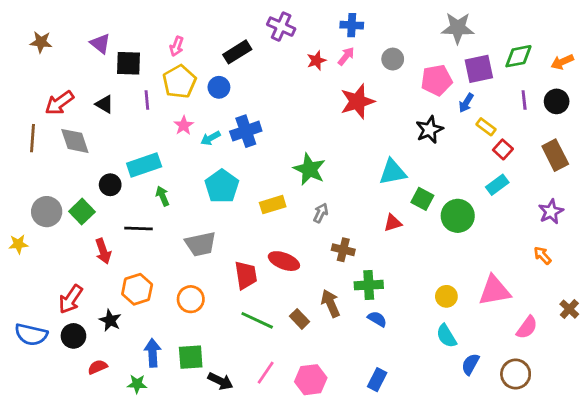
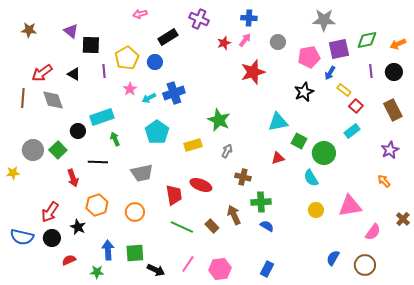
pink arrow: (177, 46) -> (140, 14), moved, turned 56
cyan semicircle: (446, 336) -> (311, 178), moved

